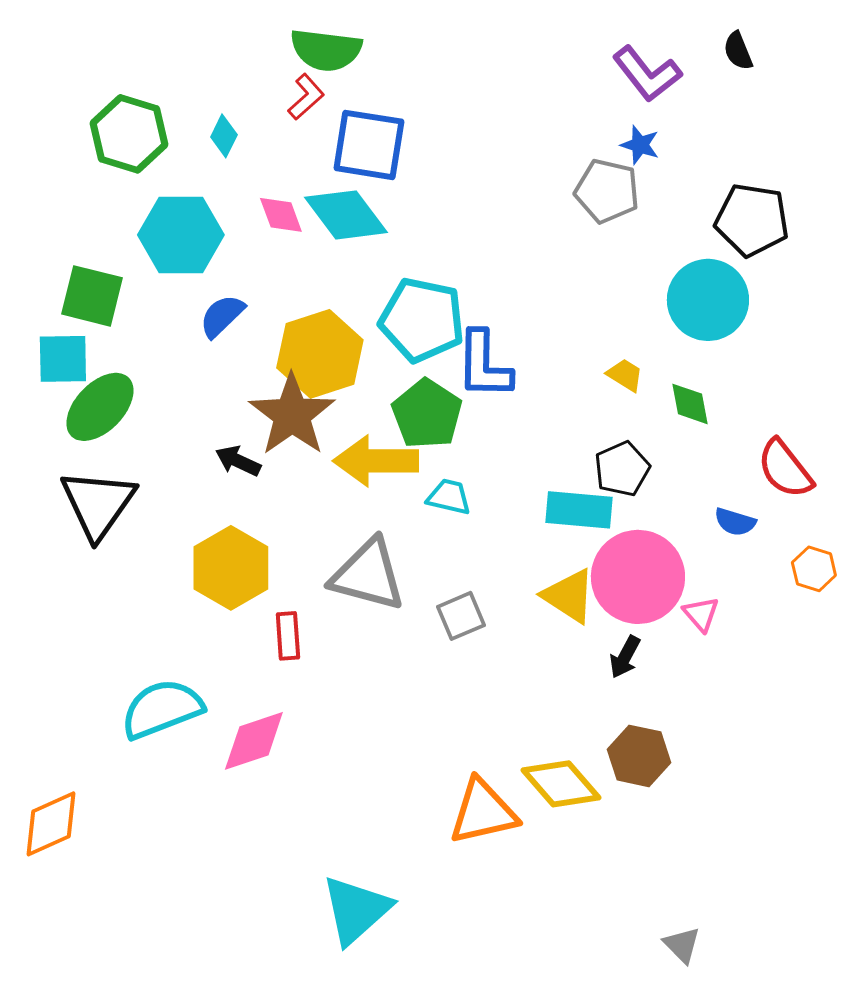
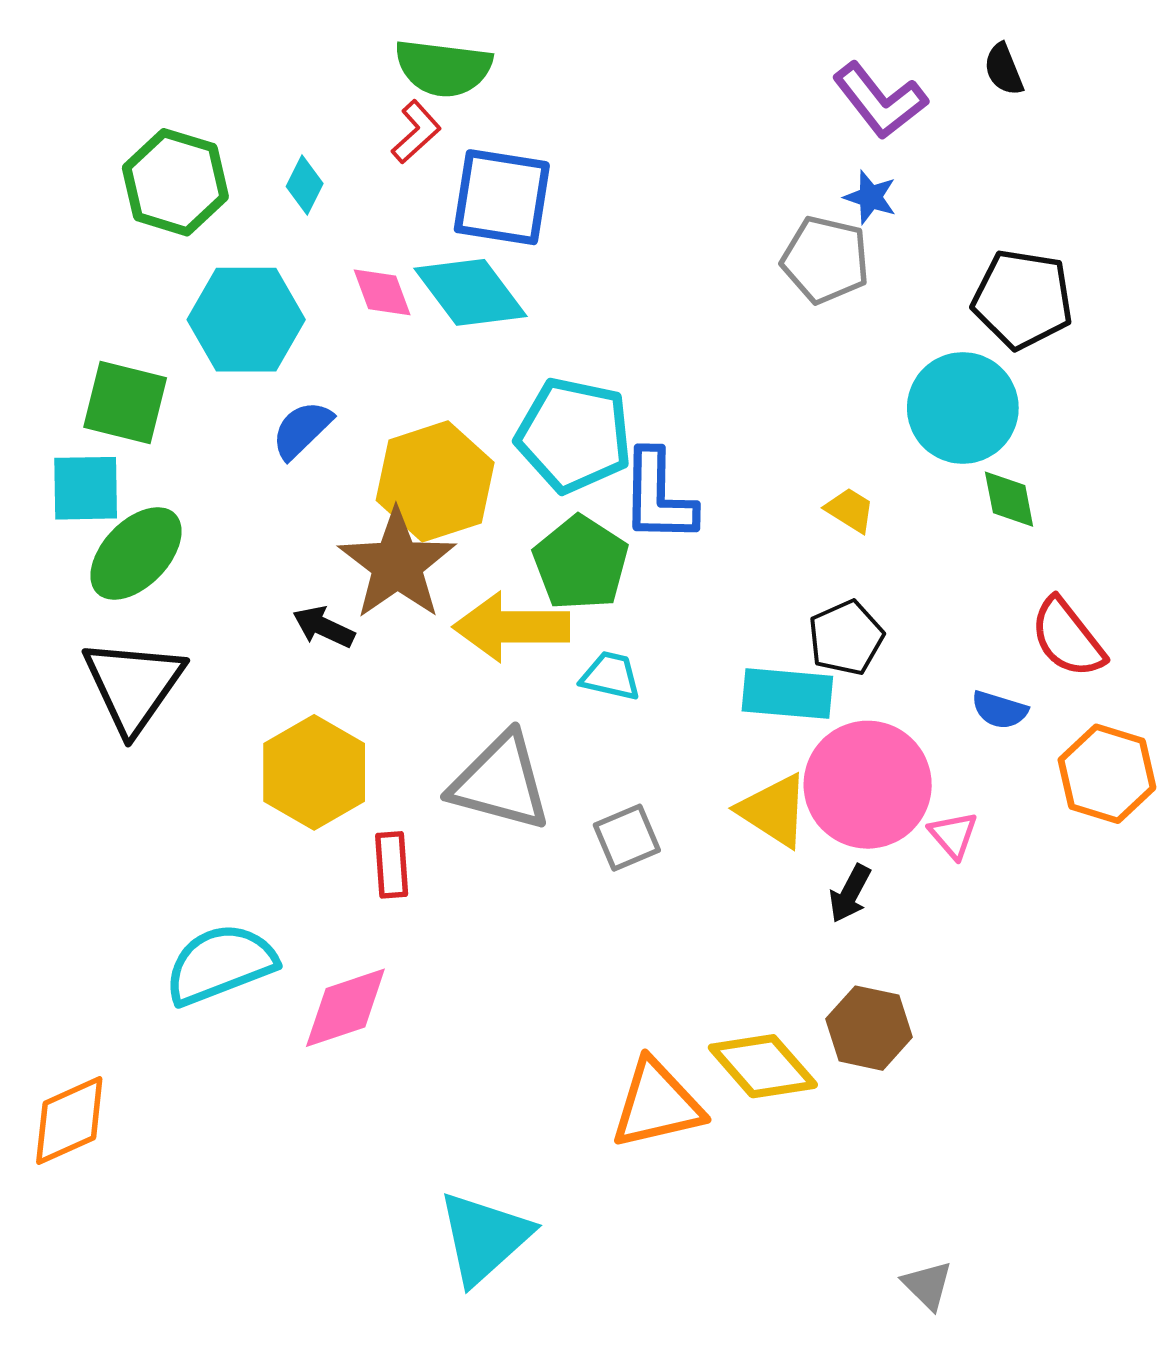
green diamond: (690, 404) -> (1009, 499), moved
orange hexagon: (814, 569) -> (1107, 774), size x1.6

